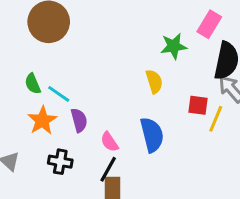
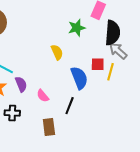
yellow semicircle: (154, 81) -> (57, 52), moved
blue semicircle: (152, 135) -> (79, 78), moved
black line: (108, 169) -> (70, 106), moved

